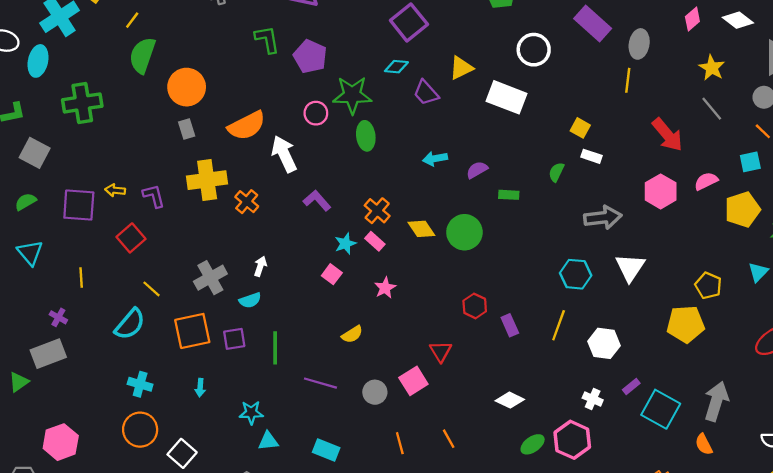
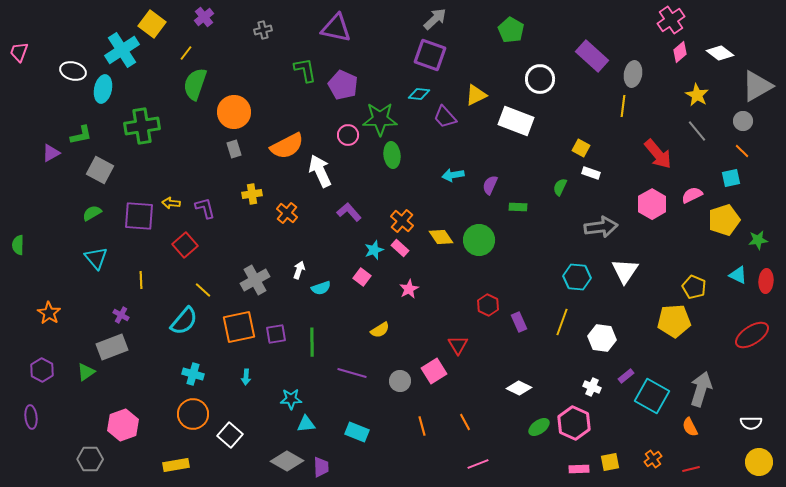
purple square: (409, 22) -> (430, 55), turned -32
purple semicircle: (477, 170) -> (490, 185), turned -36
yellow cross: (207, 180) -> (252, 194), size x0.6
cyan triangle: (758, 272) -> (738, 275), turned -48
cyan semicircle: (250, 300) -> (321, 288), moved

